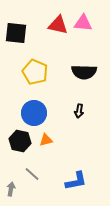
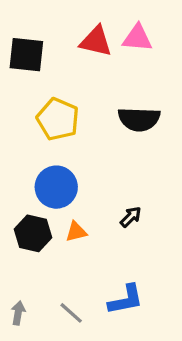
black arrow: (79, 111) -> (131, 217), moved, turned -144
gray line: (32, 174) -> (71, 313), moved

